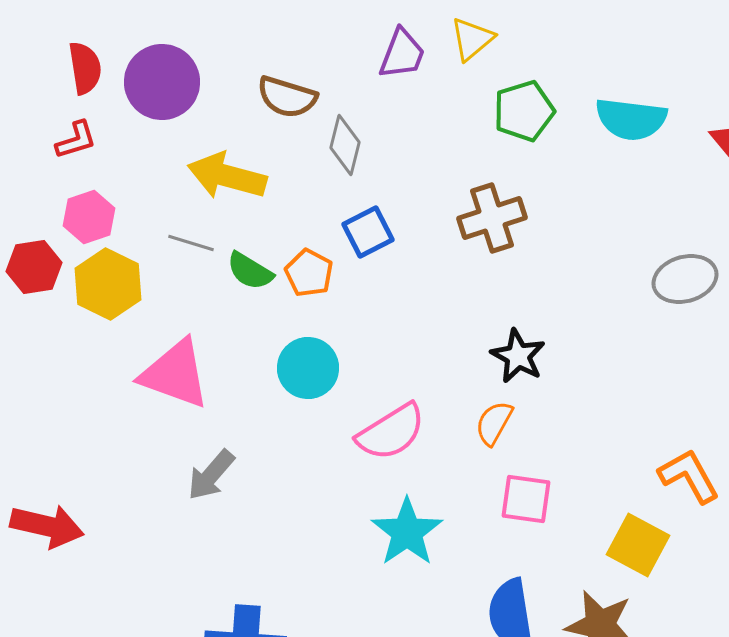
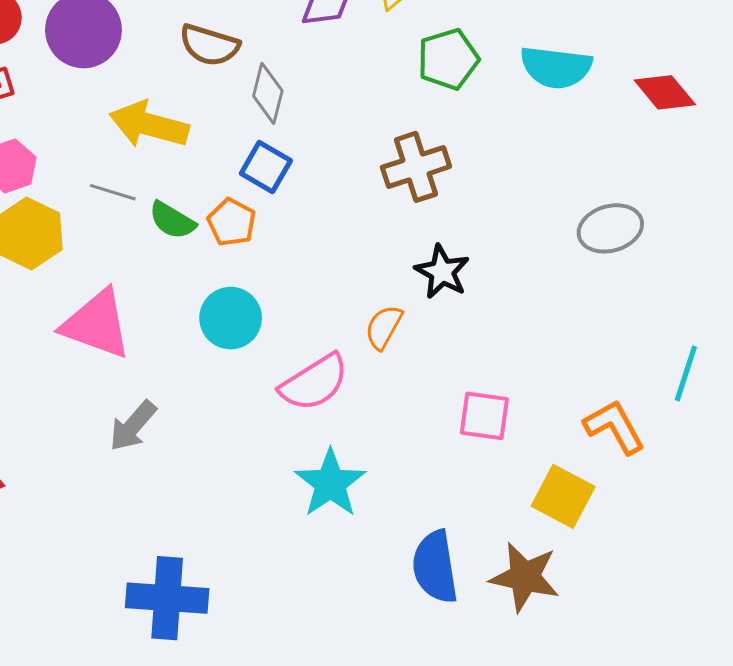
blue square: (368, 232) -> (266, 167), moved, turned -33
black star: (518, 356) -> (442, 272), moved
orange semicircle: (494, 423) -> (384, 327), moved
pink square: (526, 499) -> (484, 416), moved

